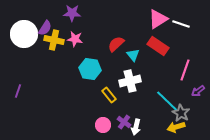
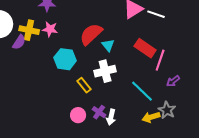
purple semicircle: (45, 28) -> (19, 42), moved
red semicircle: (116, 44) -> (91, 34), size x1.4
red rectangle: (158, 46) -> (145, 48), moved
gray star: (181, 113) -> (167, 110), moved

